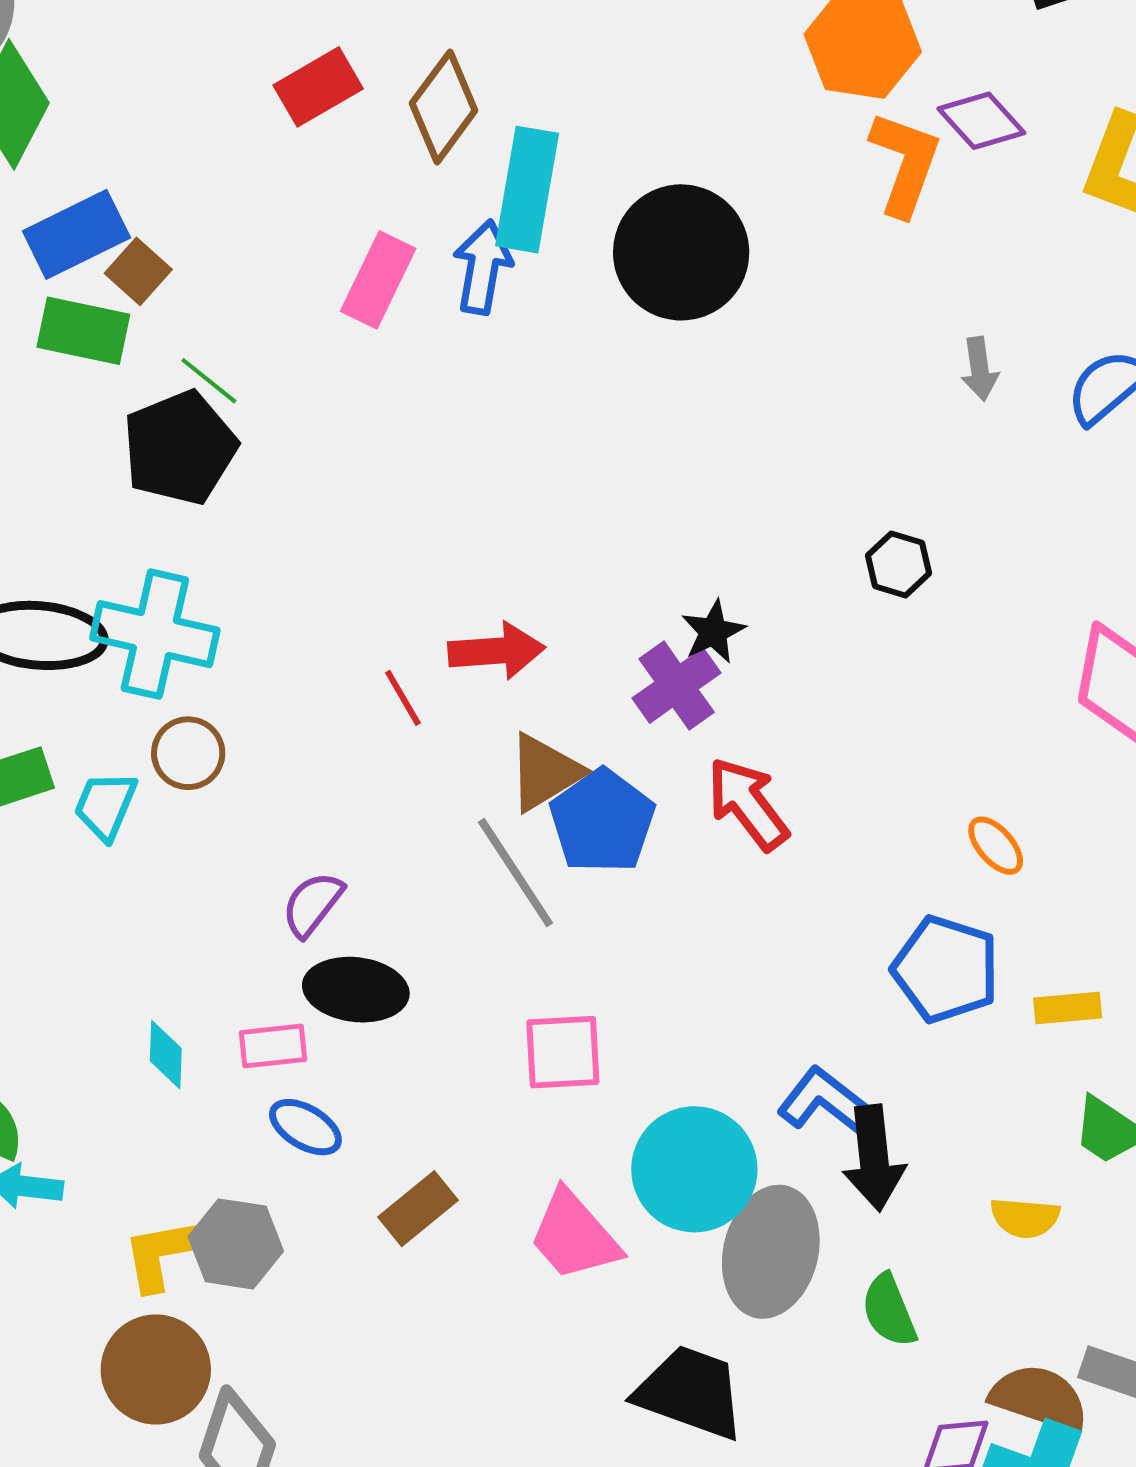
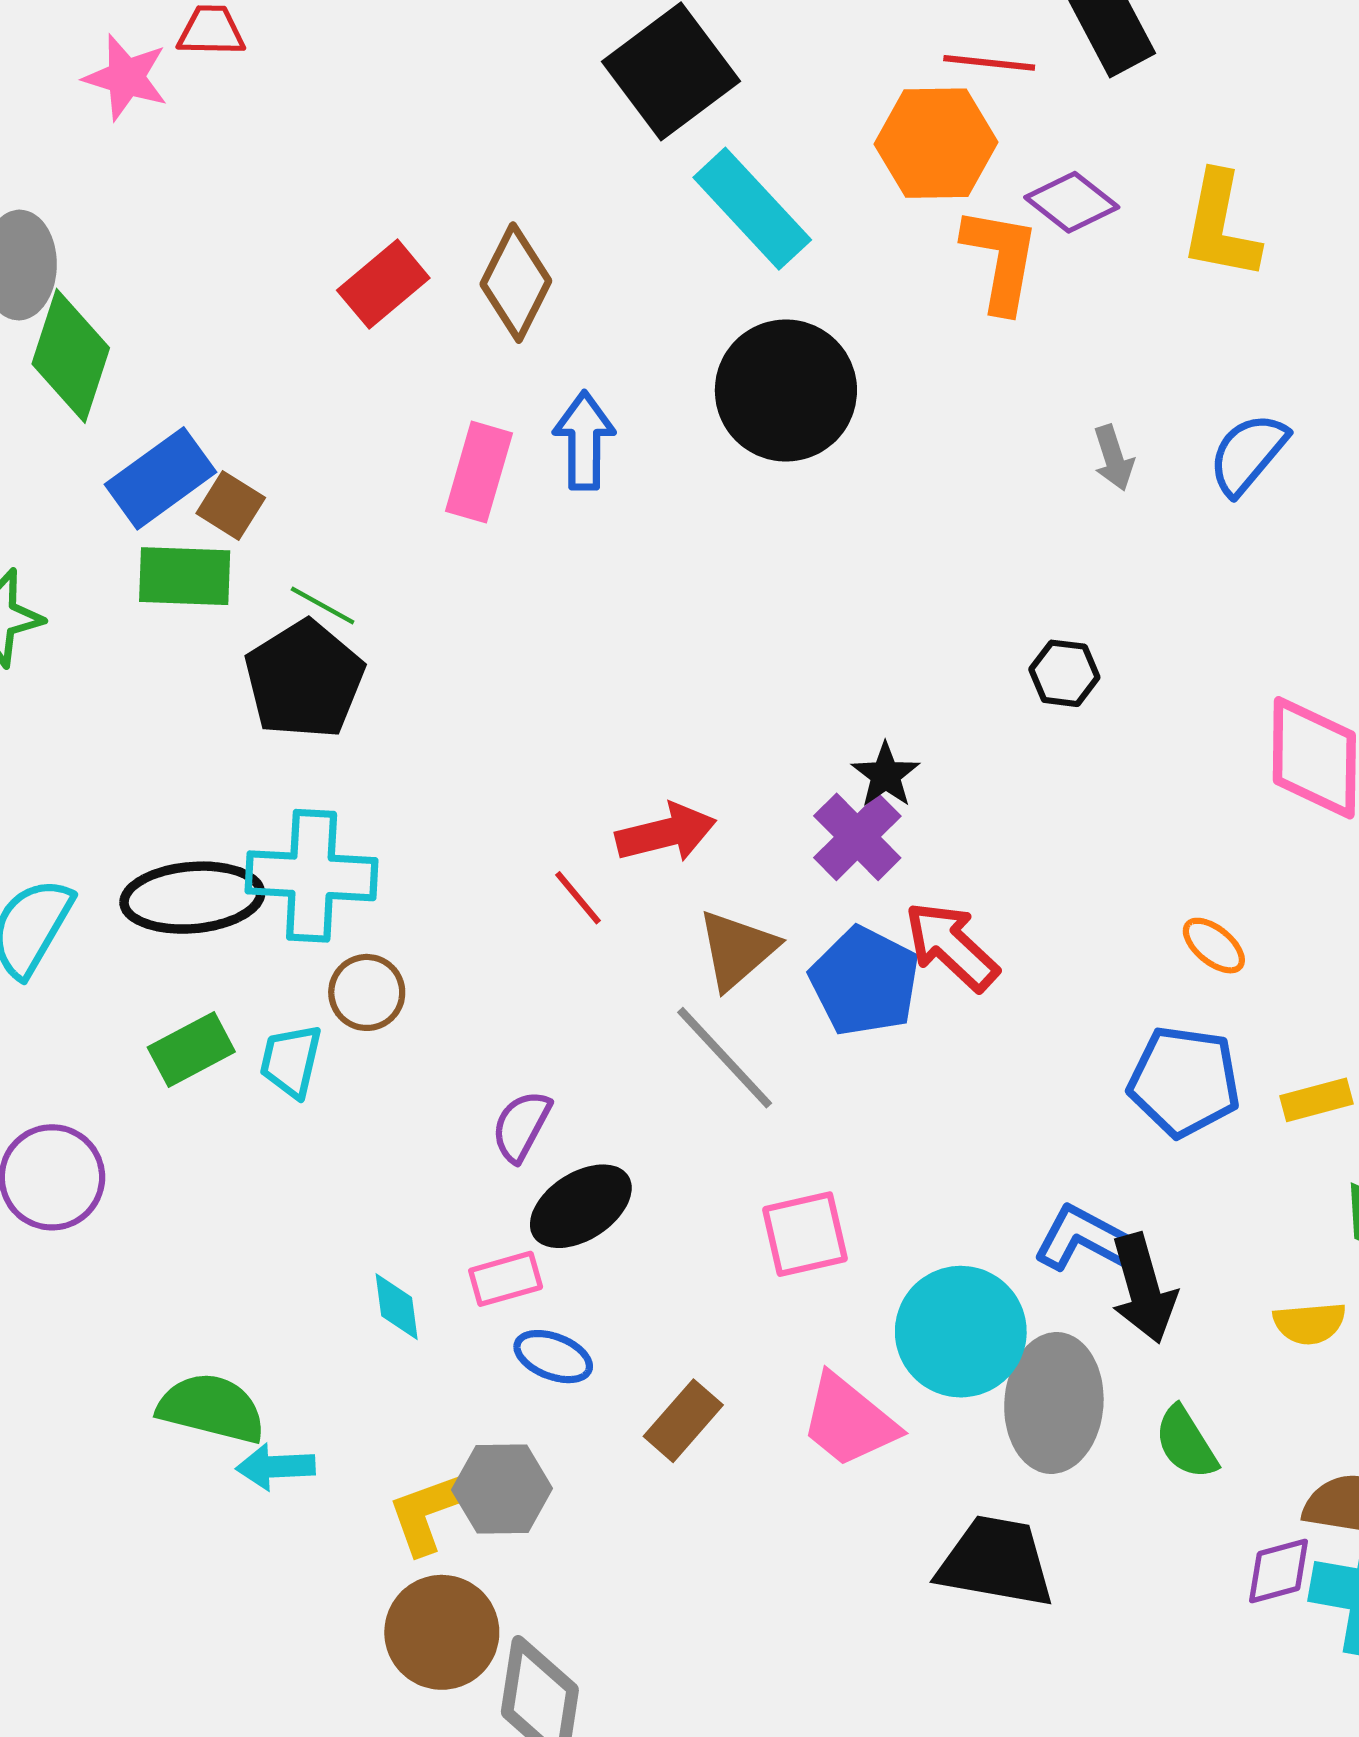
cyan rectangle: (527, 190) -> (752, 209), moved, turned -43
blue pentagon: (602, 821) -> (865, 981), moved
black ellipse: (356, 990) -> (581, 1206), turned -30

